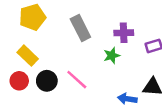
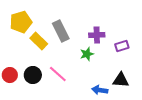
yellow rectangle: (28, 56) -> (39, 41), moved

